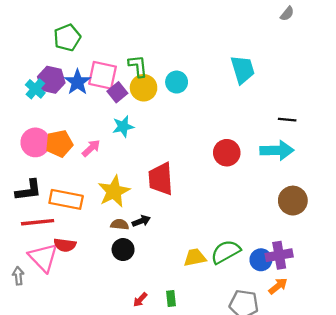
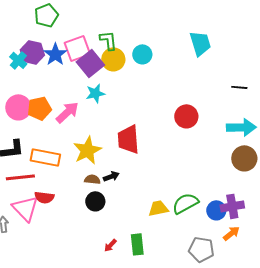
pink square: (103, 75) -> (77, 48), turned -32
purple square: (117, 92) -> (90, 63), size x1.5
pink arrow: (91, 148) -> (67, 112), size x1.4
cyan arrow: (277, 150) -> (241, 127), moved
green rectangle: (171, 299) -> (137, 244), size x1.5

